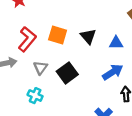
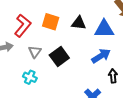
black triangle: (88, 36) -> (79, 23), turned -42
blue triangle: (116, 43) -> (104, 29), size x1.5

